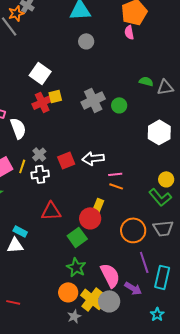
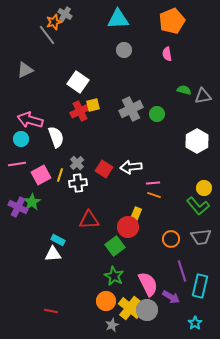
pink semicircle: (129, 32) -> (167, 54), moved
red square: (66, 160) -> (104, 169), turned -36
orange circle: (133, 230) -> (171, 239), size x0.7

